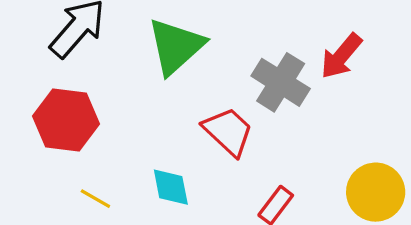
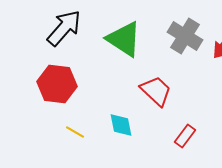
green triangle: (176, 46) -> (124, 39), turned -45
gray cross: (281, 82) -> (185, 36), moved

